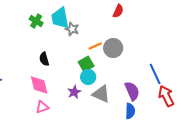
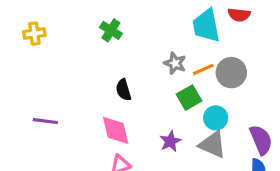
red semicircle: (118, 11) -> (239, 15), turned 72
cyan trapezoid: (60, 18) -> (206, 26), moved
gray star: (72, 29) -> (175, 63), moved
cyan circle: (88, 77) -> (216, 118), moved

